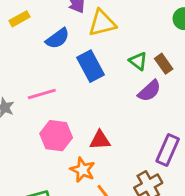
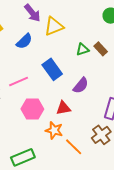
green triangle: (138, 61) -> (83, 49), turned -48
blue rectangle: (90, 66) -> (52, 69), moved
purple semicircle: (149, 91) -> (81, 86), moved

